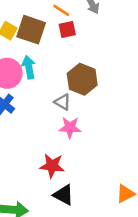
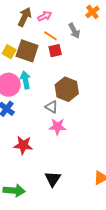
red star: (52, 166) -> (23, 145), moved
black triangle: (64, 195) -> (53, 179), turned 36

